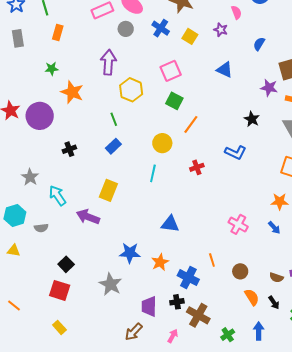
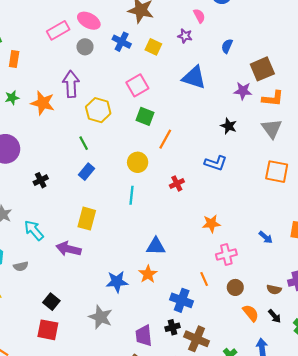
blue triangle: (225, 70) -> (194, 77), size x1.4
orange star: (72, 92) -> (43, 103), moved
orange star: (280, 201) -> (211, 224), moved
pink cross: (238, 224) -> (226, 255), moved, turned -36
orange star: (160, 262) -> (148, 274), moved

